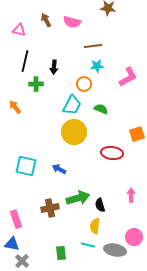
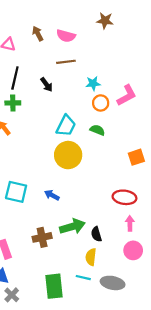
brown line: (93, 46) -> (66, 62), moved
black arrow: (54, 67) -> (46, 85), turned -40
green cross: (36, 84) -> (13, 103), moved
orange circle: (84, 84) -> (101, 103), moved
red ellipse: (112, 153) -> (124, 197), moved
pink circle: (134, 237) -> (133, 250), moved
green rectangle: (61, 253) -> (54, 286), size x1.6

